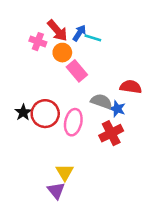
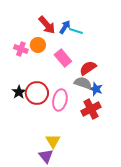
pink cross: (38, 42) -> (21, 49), moved
orange circle: (62, 53) -> (38, 45), moved
red semicircle: (131, 87) -> (88, 68), moved, turned -42

